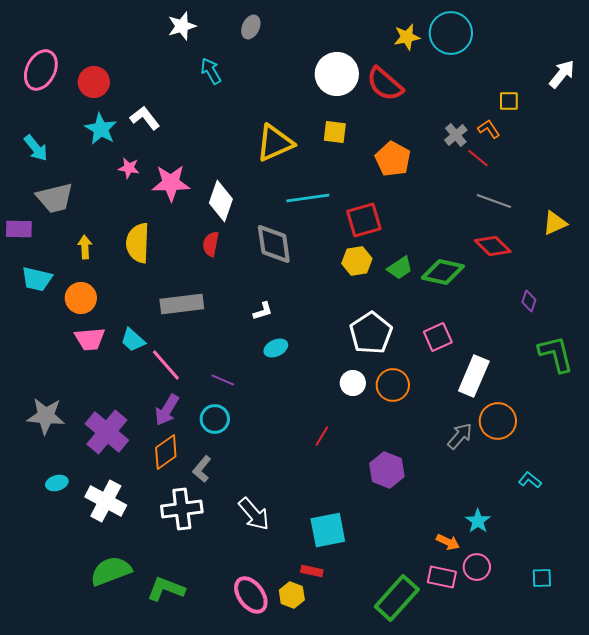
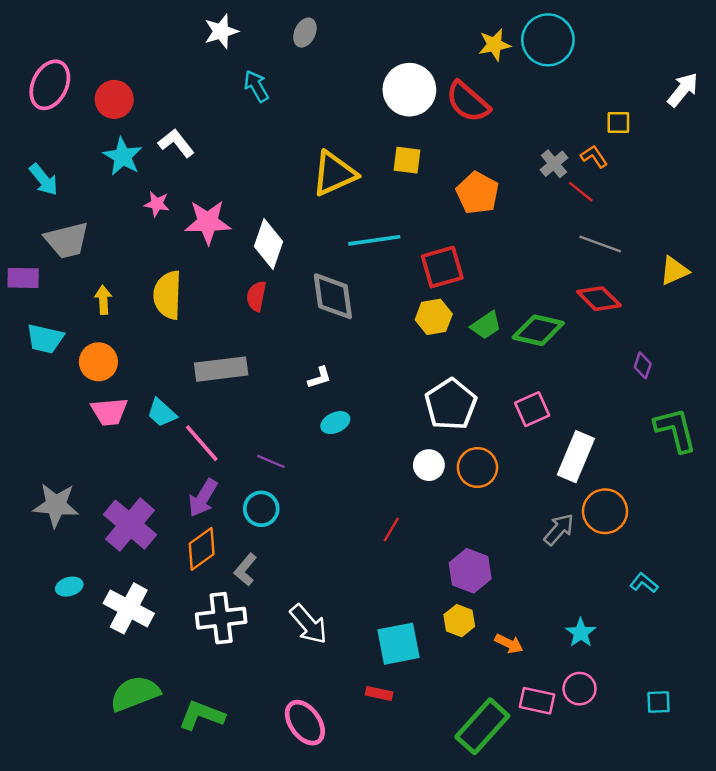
orange arrow: (448, 542) -> (509, 644), moved
yellow hexagon: (292, 595) -> (459, 621), moved

